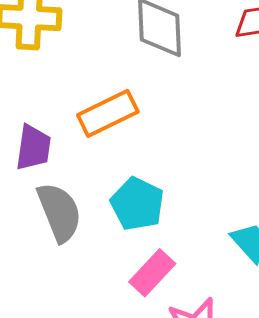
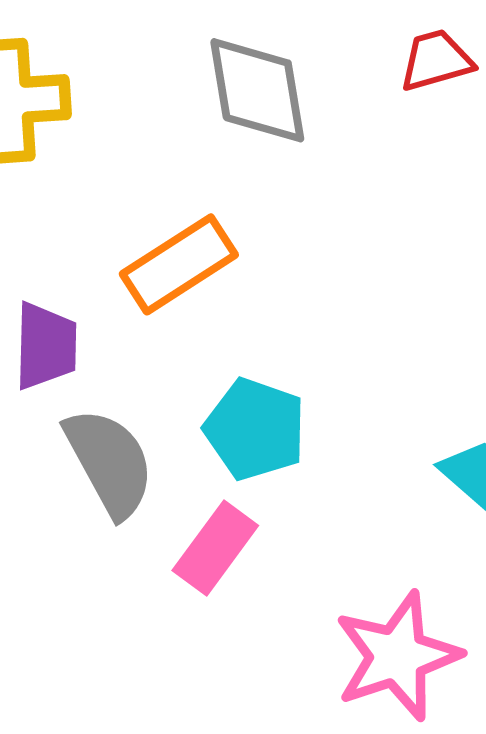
pink rectangle: (152, 273) -> (215, 548), moved

